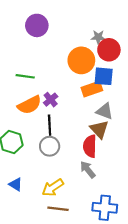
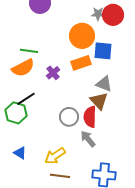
red circle: (109, 50) -> (113, 15), moved
orange rectangle: (92, 89) -> (81, 63), moved
orange semicircle: (29, 105) -> (23, 68), moved
black line: (50, 125) -> (26, 99), moved, turned 60
gray circle: (50, 146) -> (69, 117), moved

